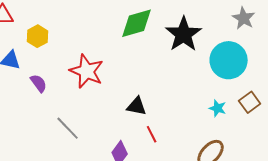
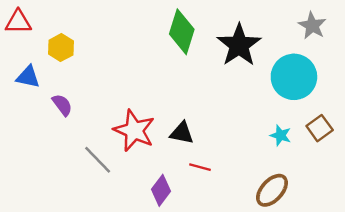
green diamond: (137, 23) -> (182, 32), turned -57
red star: (87, 71) -> (134, 131), moved
red line: (152, 134) -> (200, 167), turned -48

